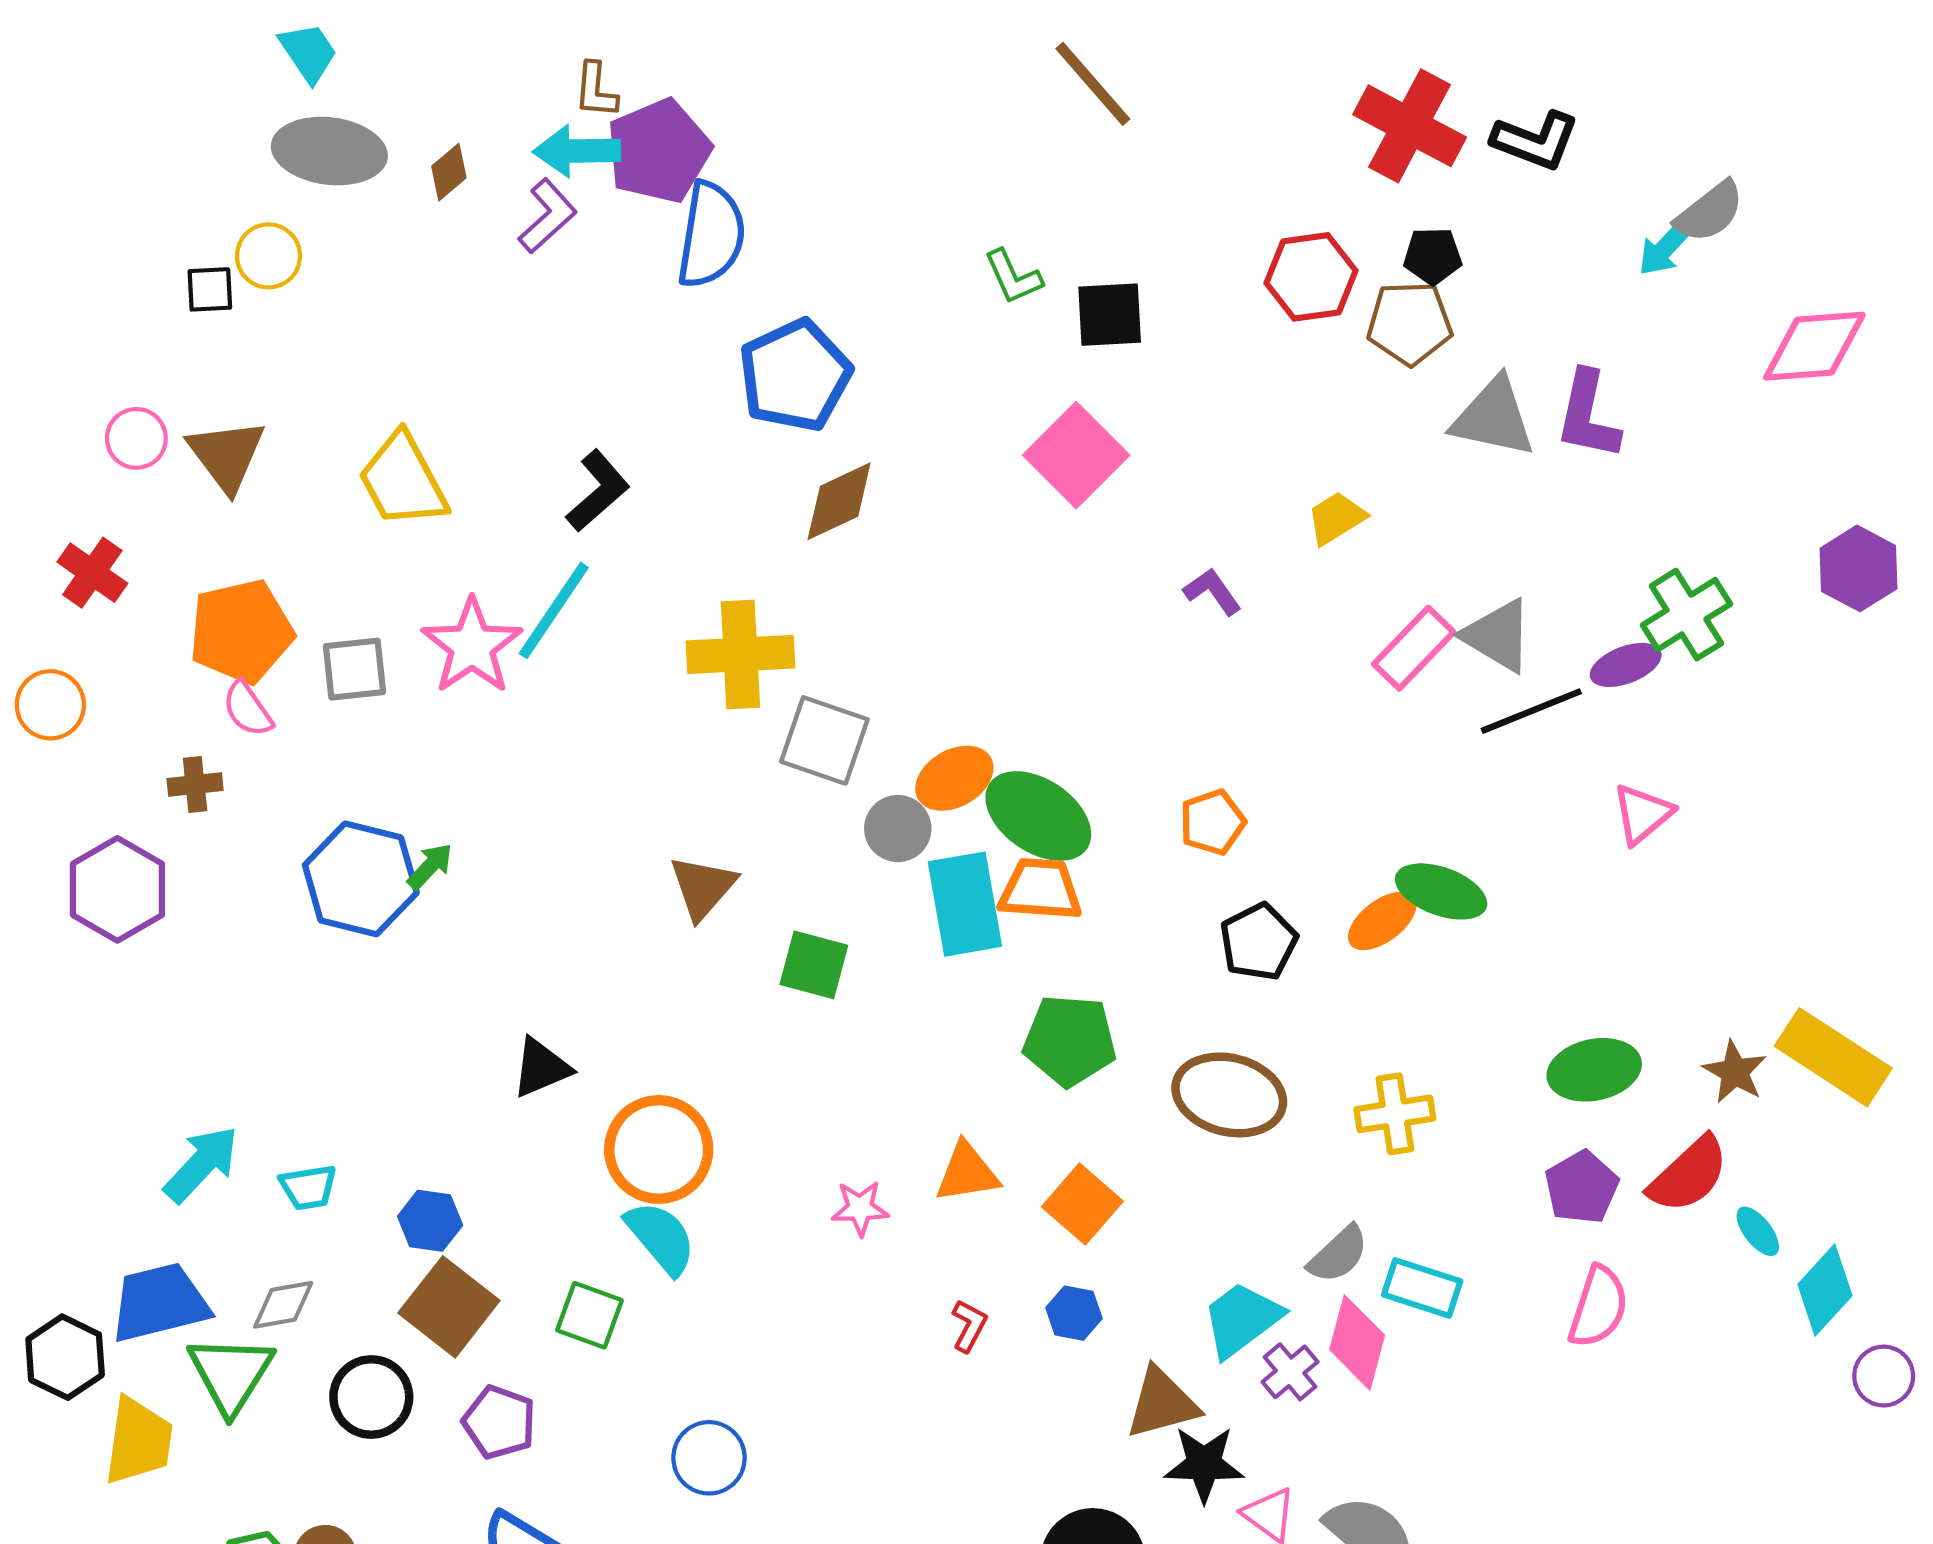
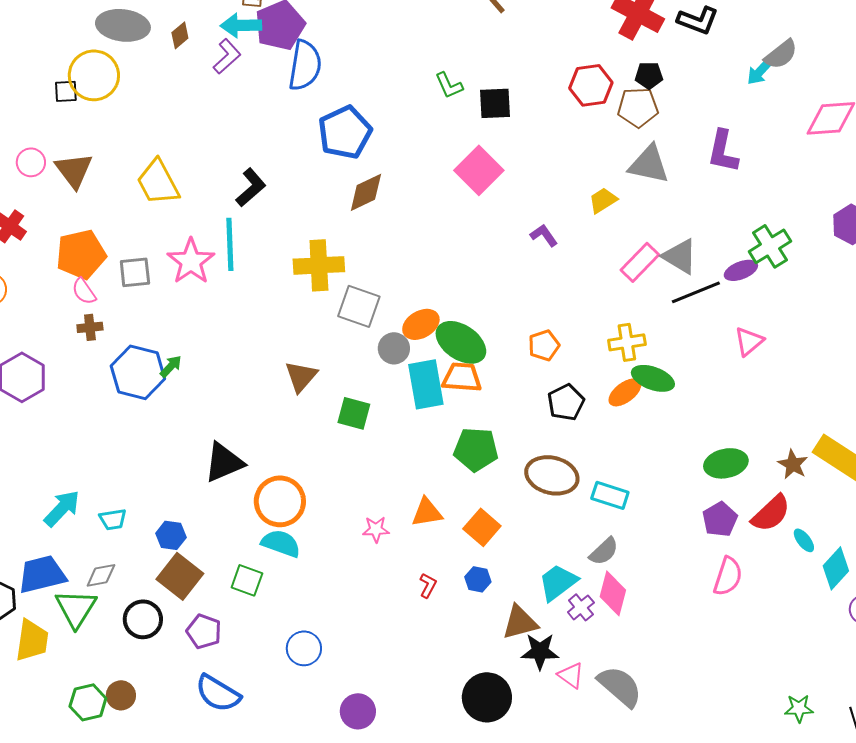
yellow circle: (269, 256) -> (94, 75), size x1.6
gray triangle: (1494, 417) -> (649, 164), moved
cyan line: (554, 610) -> (230, 244), turned -36
brown cross: (195, 785) -> (90, 327), moved
black triangle: (541, 1068) -> (224, 462), size x1.4
yellow cross: (1395, 1114) -> (627, 342), moved
cyan semicircle: (661, 1238) -> (281, 543), turned -30
cyan rectangle: (1422, 1288) -> (610, 495), moved

